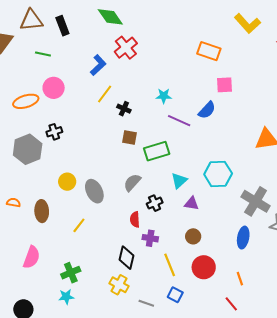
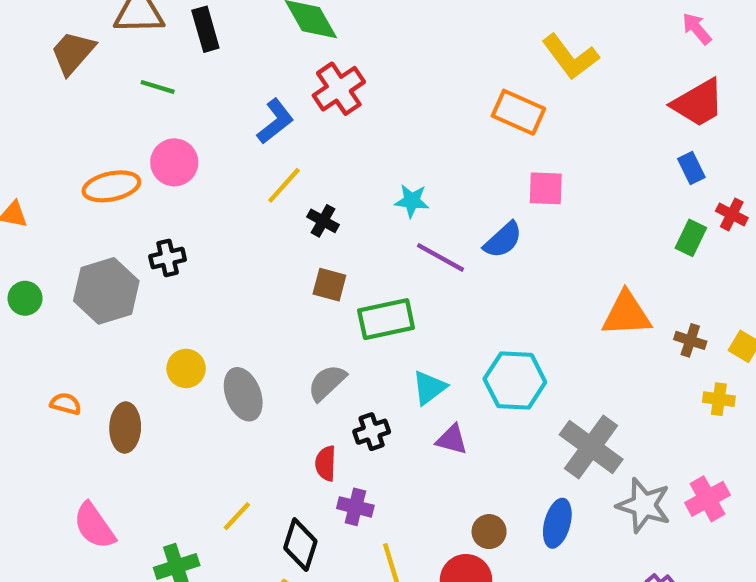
yellow L-shape: (247, 23) -> (570, 57), moved
yellow line: (79, 225) -> (237, 516), moved
brown circle: (193, 236) -> (489, 532), moved
pink semicircle: (31, 257) -> (94, 526), turned 120

